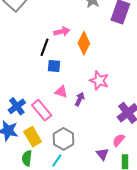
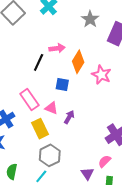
blue square: (54, 66) -> (62, 85), moved
pink star: (99, 81) -> (101, 75), moved
pink rectangle: (42, 110) -> (29, 99), moved
yellow rectangle: (33, 137) -> (40, 129), moved

